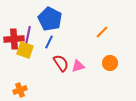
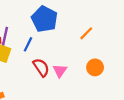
blue pentagon: (50, 19) -> (44, 19), moved
pink triangle: (78, 66) -> (60, 71), turned -40

